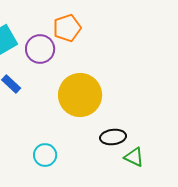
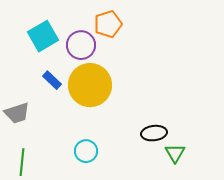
yellow circle: (80, 95) -> (90, 85), moved
green triangle: (134, 157) -> (175, 153), turned 35

